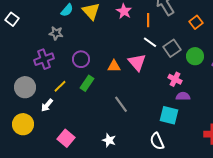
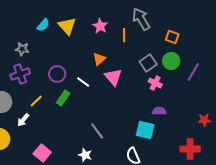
orange square: (196, 22) -> (172, 37), turned -32
gray star: (56, 33) -> (22, 49), moved
white line: (150, 42) -> (83, 82), moved
green circle: (195, 56) -> (171, 61), moved
orange triangle: (114, 66) -> (99, 59), moved, turned -40
pink cross: (175, 79) -> (155, 83), moved
gray line: (121, 104) -> (97, 131), moved

